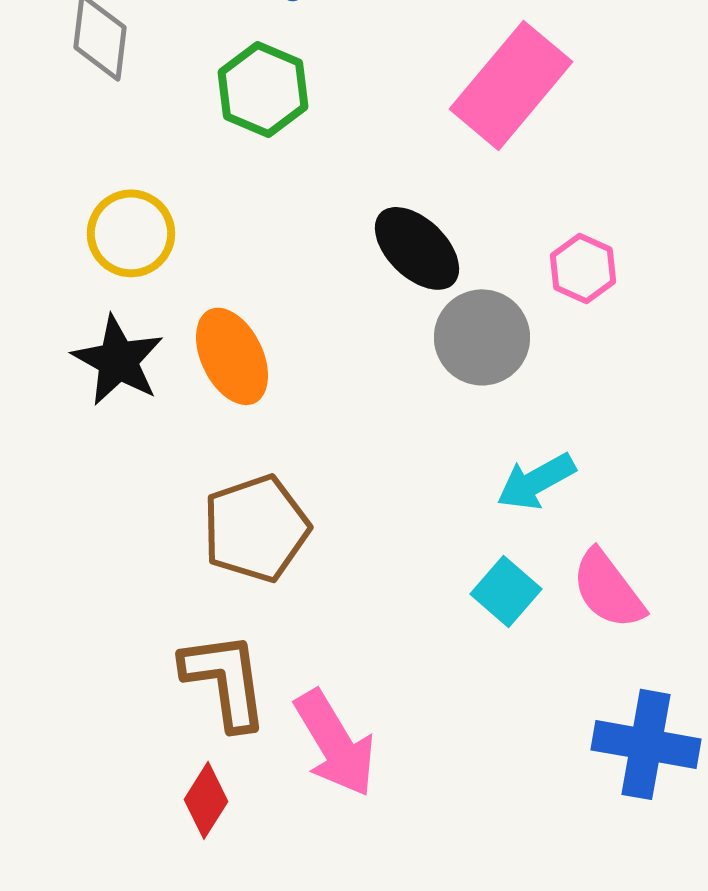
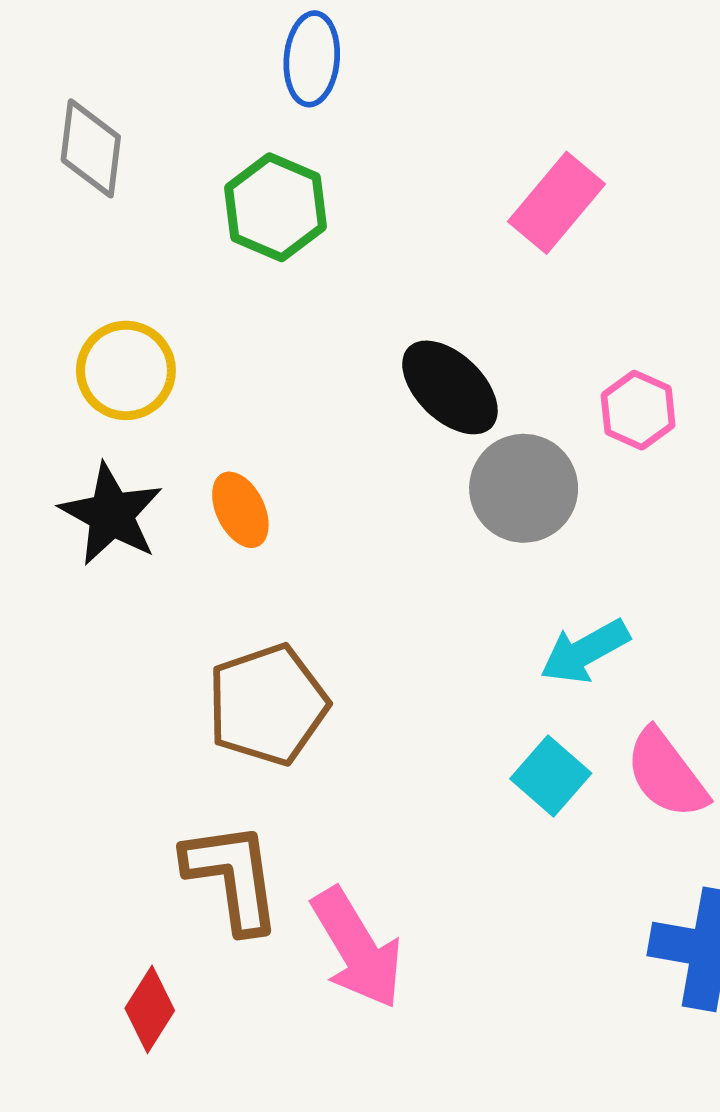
pink rectangle: (511, 85) -> (556, 203), size x0.7
orange ellipse: (232, 356) -> (240, 510), size x0.7
red diamond: (206, 800) -> (150, 1009), moved

